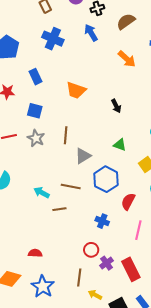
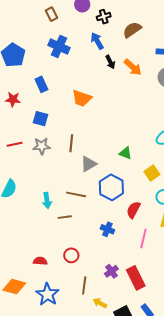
black arrow: (116, 106) -> (110, 62), moved
gray star: (36, 138) -> (42, 146), turned -30
cyan arrow: (42, 192) -> (47, 200), turned -126
red circle: (91, 250) -> (71, 255), moved

